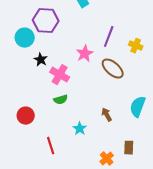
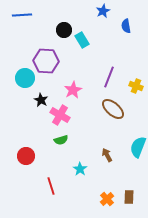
pink star: (85, 54) -> (73, 90), moved
brown rectangle: (129, 148) -> (129, 197), moved

